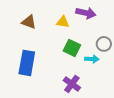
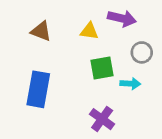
gray circle: (104, 44) -> (142, 52), moved
green square: (72, 48) -> (102, 68), turned -36

